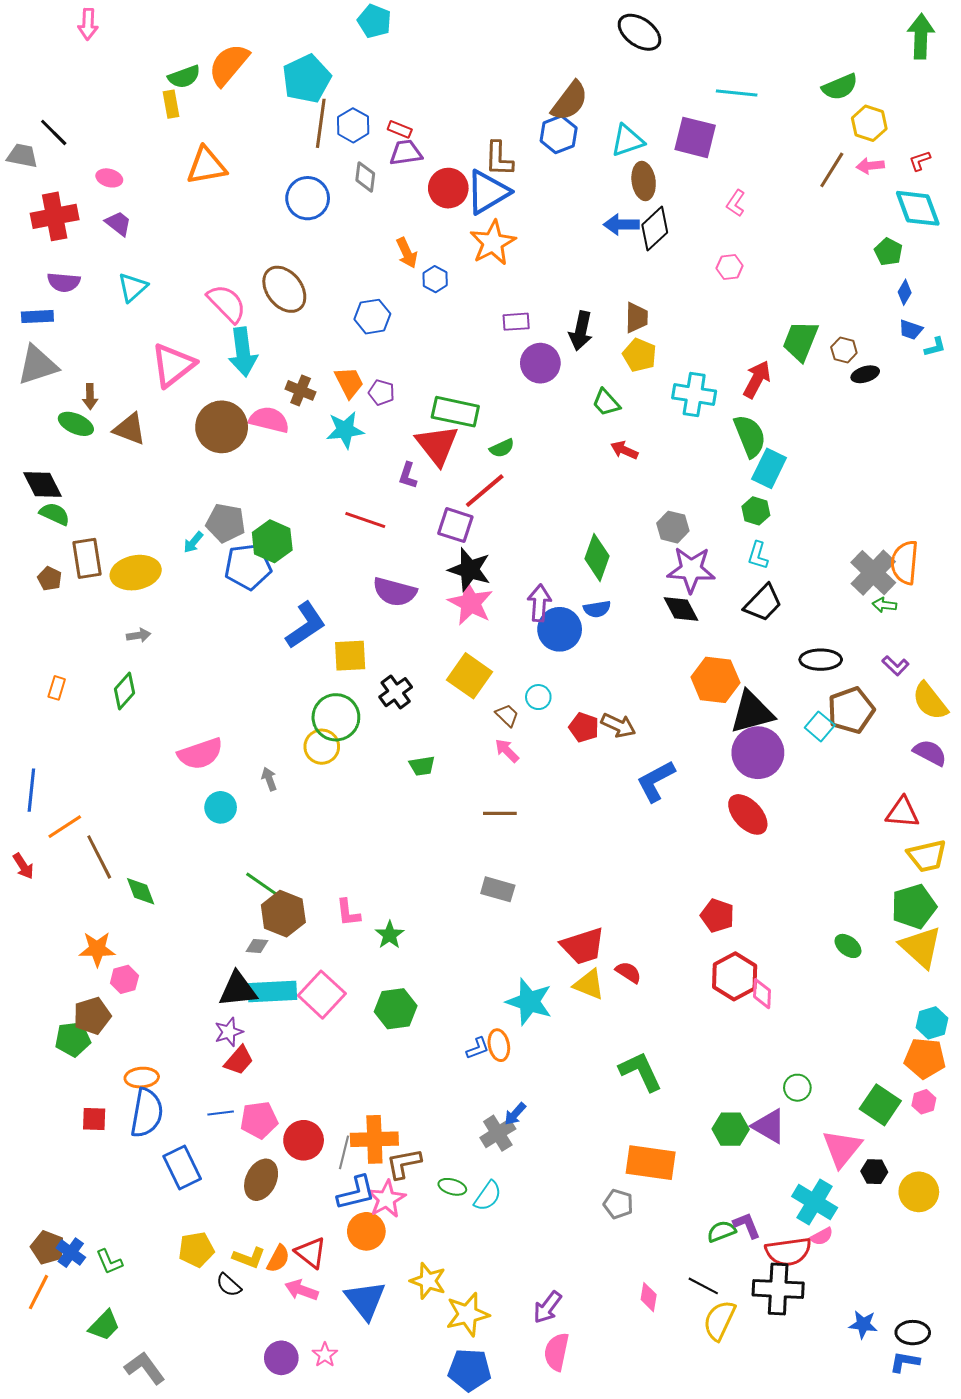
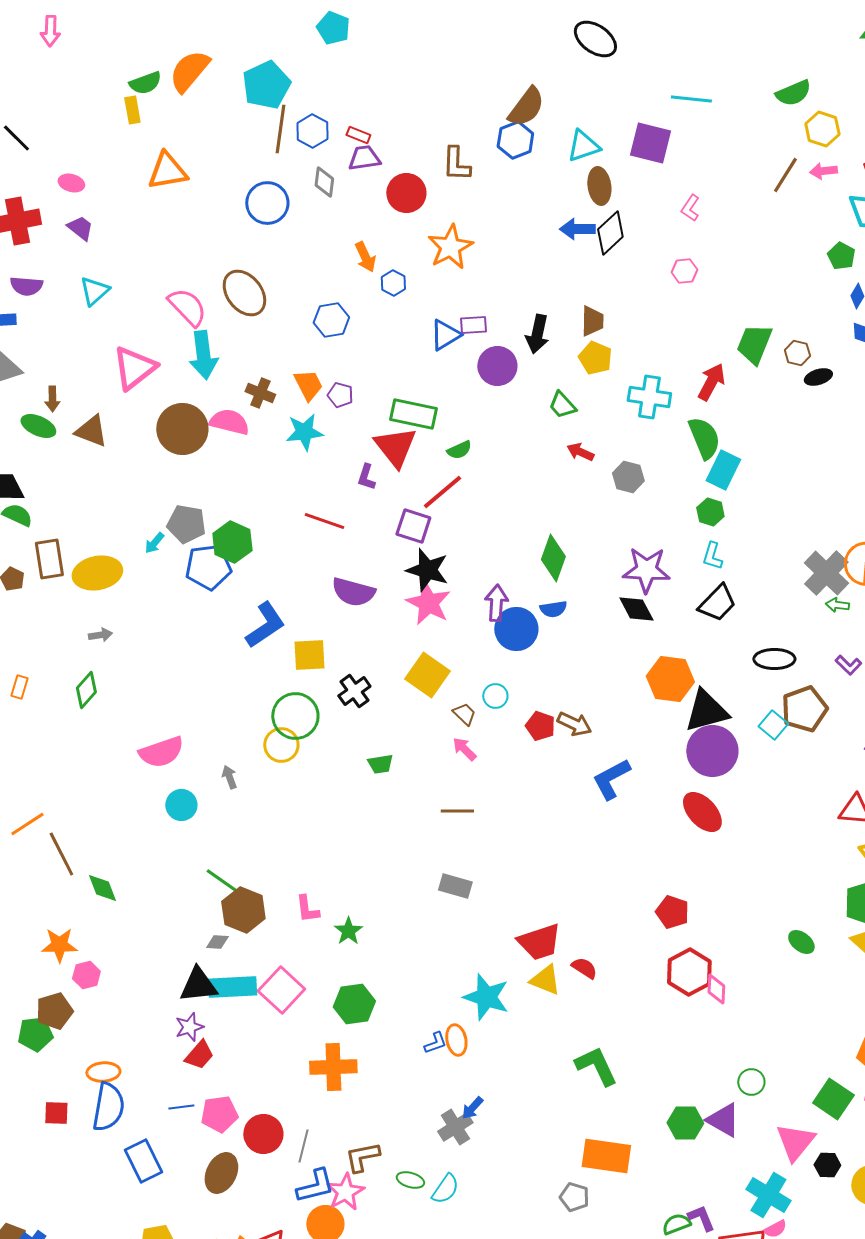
blue triangle: (488, 192) -> (445, 335), moved, size x0.7
gray hexagon: (673, 527) -> (628, 477), moved
orange cross: (374, 1139) -> (333, 1067), moved

